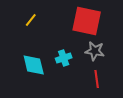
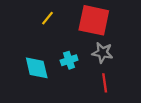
yellow line: (31, 20) -> (47, 18), moved

